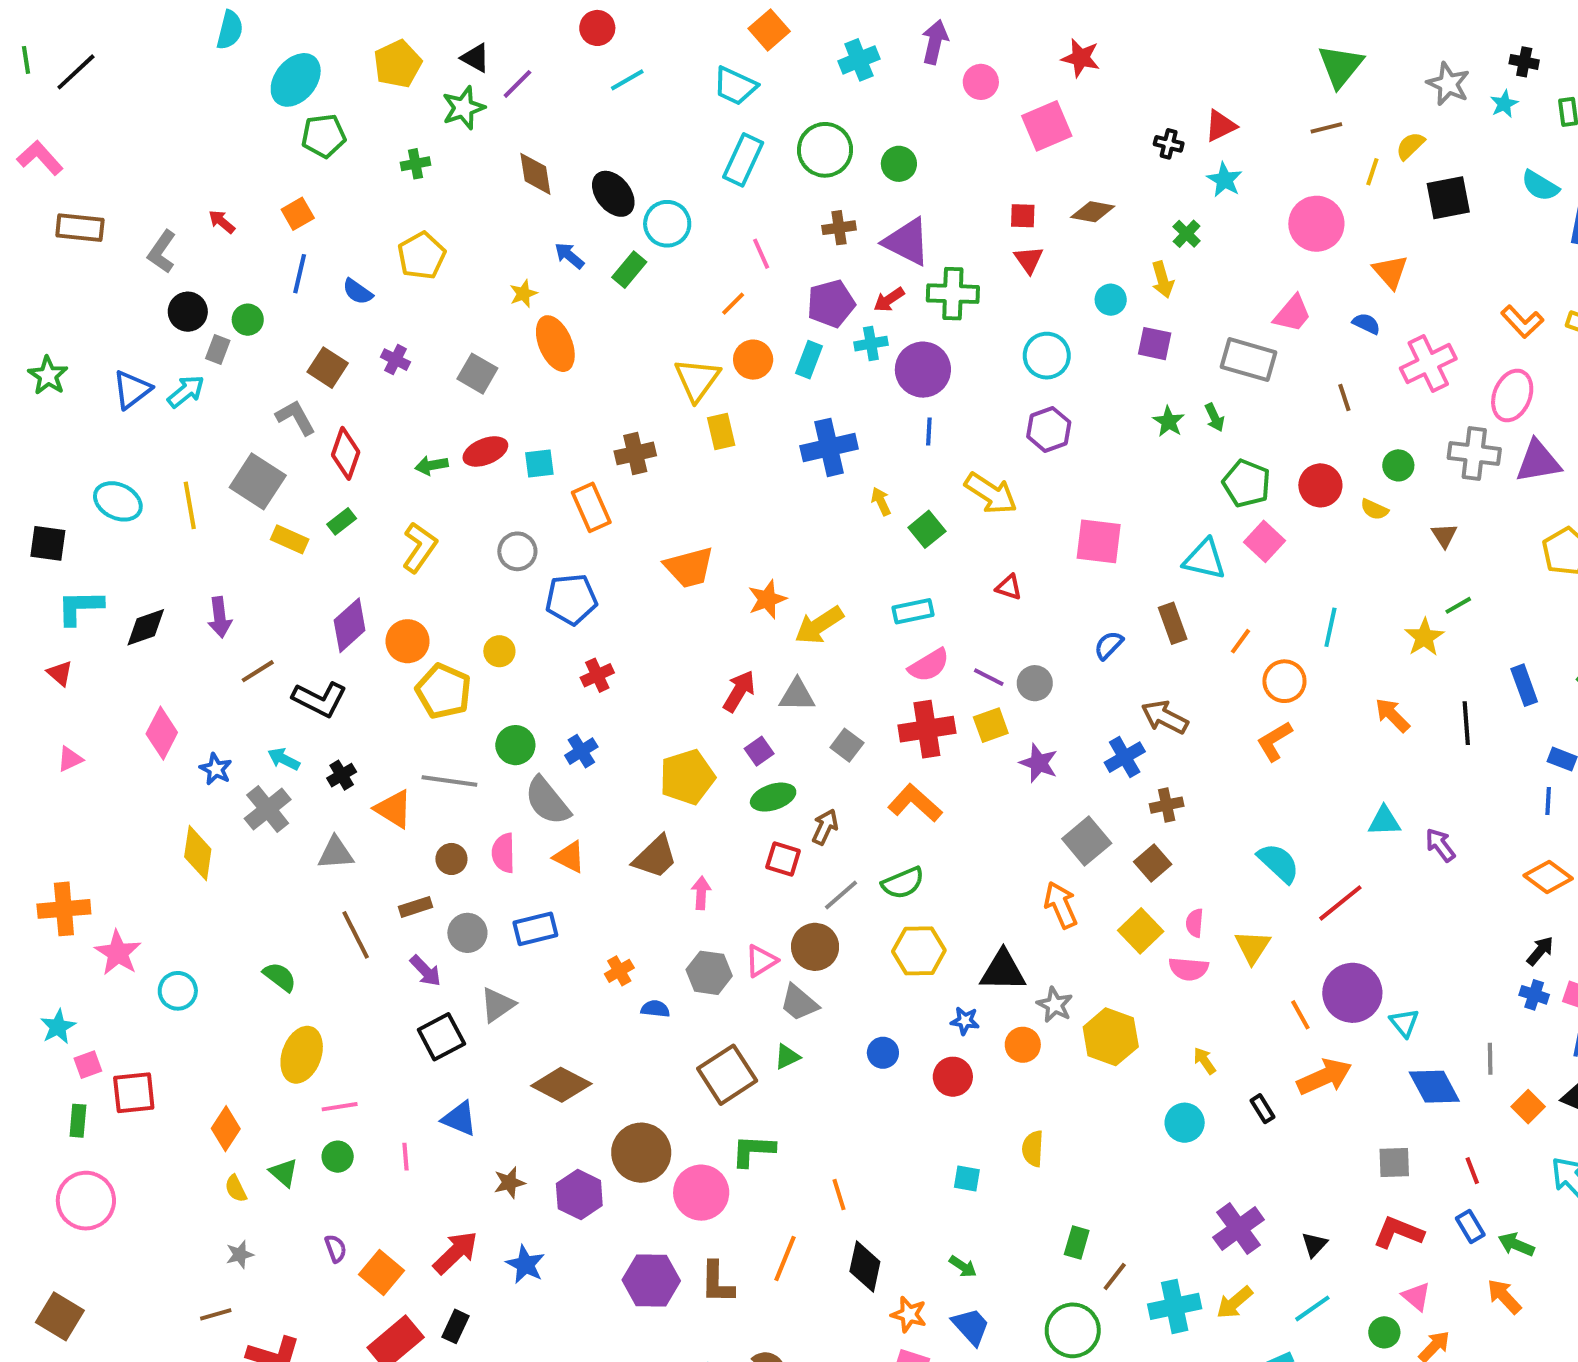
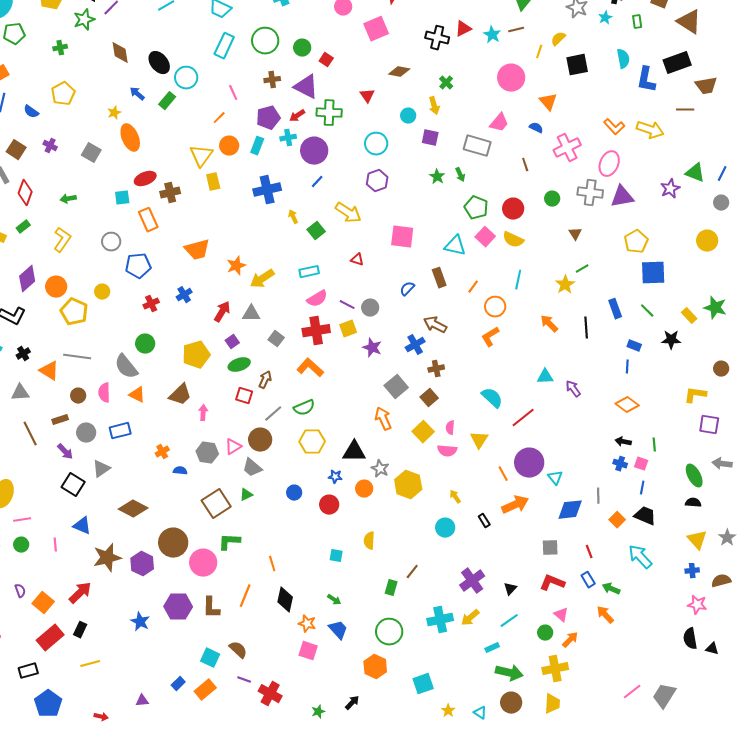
black cross: (1169, 144) -> (437, 38), size x1.6
cyan star: (1225, 180) -> (492, 35), moved
cyan semicircle: (1540, 186) -> (623, 59), turned -132
red square: (1023, 216) -> (326, 60), moved, turned 32
blue line: (929, 431) -> (317, 182), turned 40
red ellipse: (485, 451) -> (145, 179), moved
yellow semicircle: (1374, 509) -> (513, 240), moved, size x1.5
green circle: (515, 745) -> (145, 344), moved
blue cross: (581, 751) -> (184, 295), moved
black arrow: (1540, 951) -> (623, 442), turned -119
black square: (441, 1037) -> (73, 485), turned -30
blue diamond: (1434, 1087) -> (570, 510), turned -68
brown star: (509, 1183) -> (107, 558), size x1.8
blue star: (525, 1264) -> (140, 622), moved
brown line: (1115, 1276) -> (412, 572), moved

